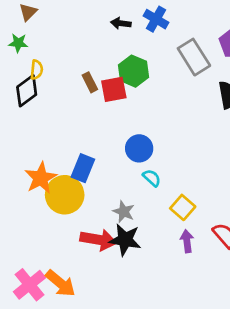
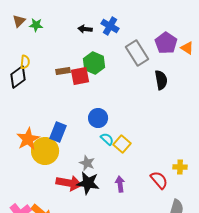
green star: (18, 43) -> (36, 25), moved
brown rectangle: (90, 82) -> (63, 71), turned -72
yellow square: (183, 207) -> (122, 144), moved
purple arrow: (187, 241) -> (120, 184), moved

